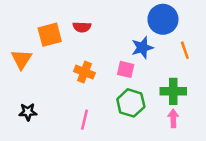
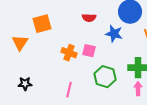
red semicircle: (82, 27) -> (89, 18), moved
blue star: (142, 48) -> (114, 34), turned 30
pink square: (126, 69) -> (89, 51), moved

